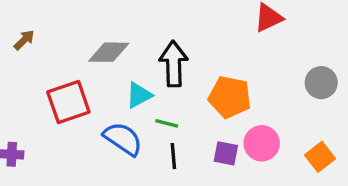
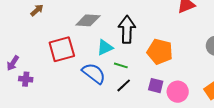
pink circle: (262, 143) -> (178, 92), moved
black line: (173, 156) -> (124, 85), turned 49

